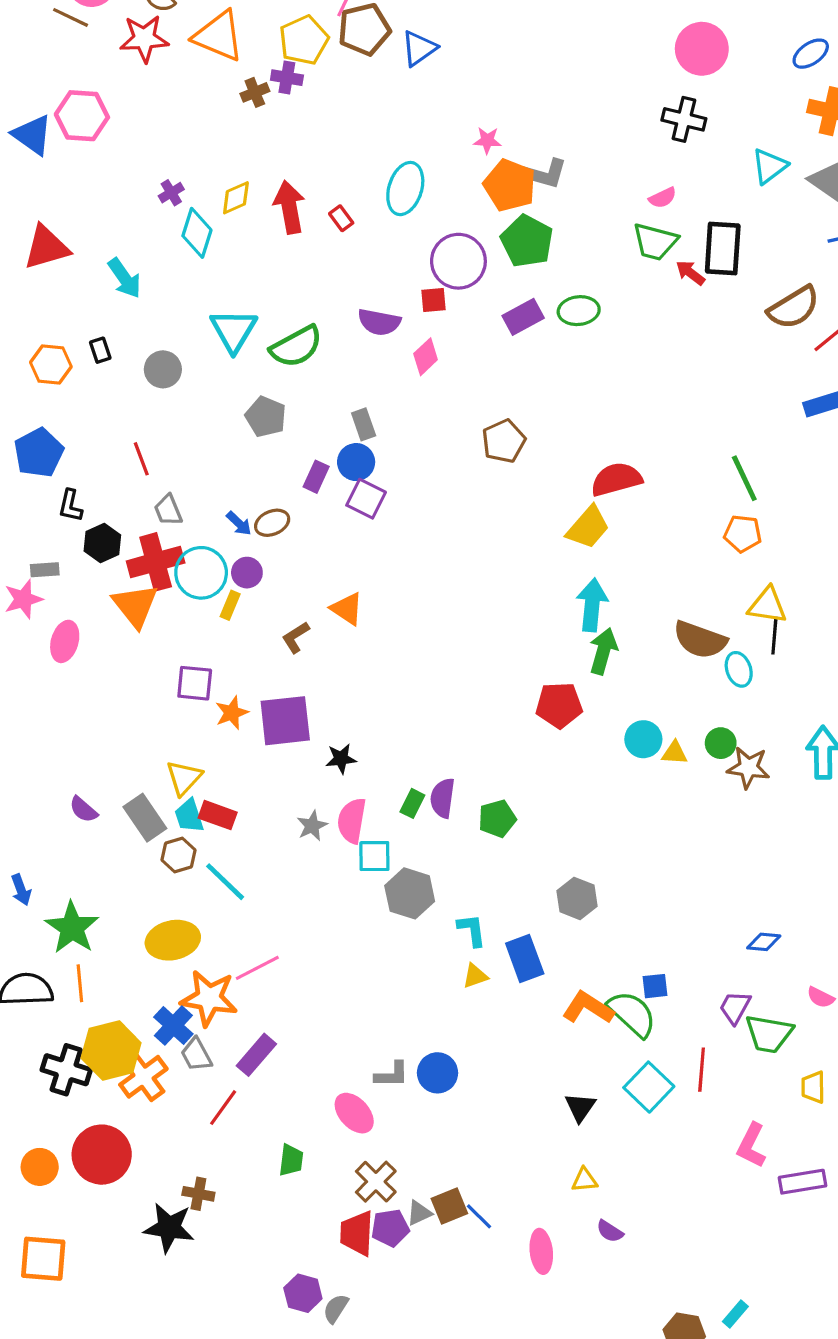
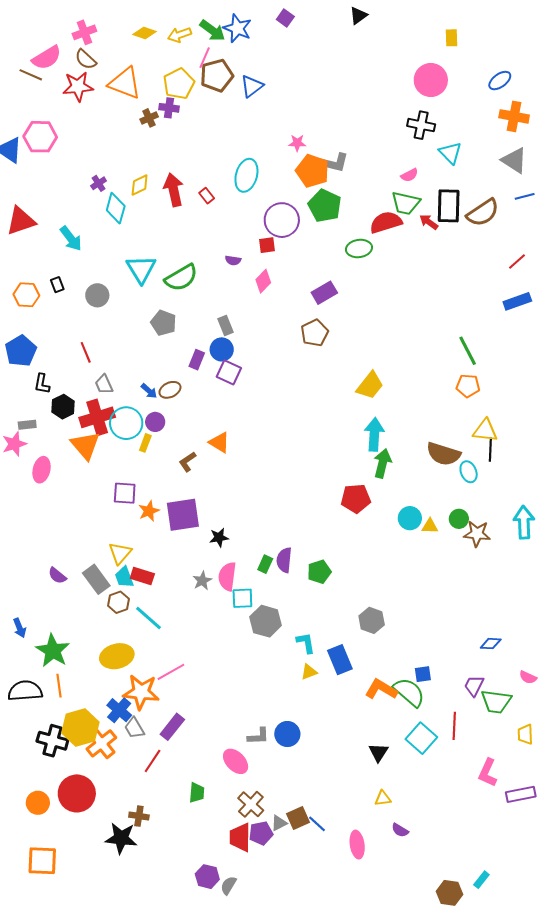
cyan triangle: (769, 166) -> (450, 153), moved, turned -35
brown semicircle: (794, 308) -> (483, 213), moved
purple rectangle: (523, 317) -> (324, 293), moved
purple semicircle: (379, 322) -> (233, 260), size x0.6
red semicircle: (616, 479) -> (386, 222), moved

